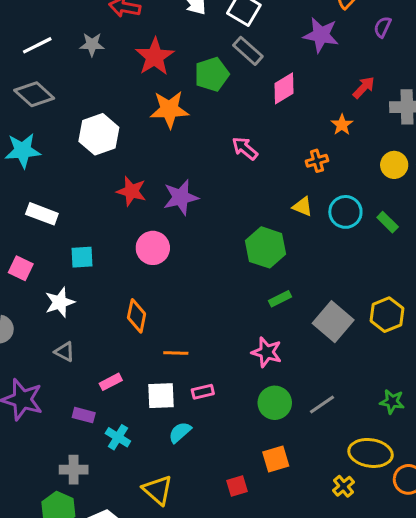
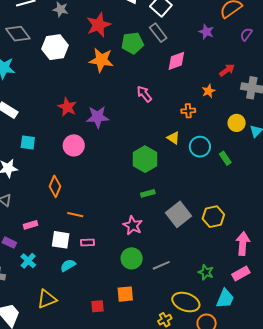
purple star: (321, 35) -> (206, 32), size x0.7
white hexagon: (99, 134) -> (55, 47), moved
yellow triangle: (158, 490) -> (47, 299), turned 45

